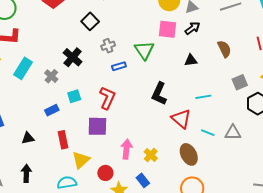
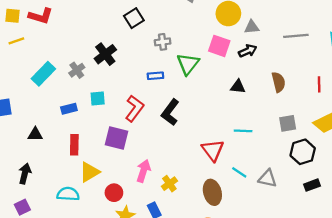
gray cross: (108, 46) -> (163, 42), moved
cyan rectangle: (23, 68) -> (43, 74), moved
black L-shape: (159, 94) -> (170, 112), moved

